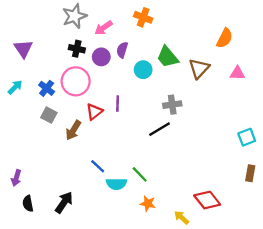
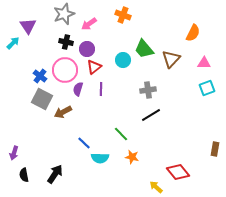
purple triangle: (23, 49) -> (28, 26), moved
purple semicircle: (122, 50) -> (78, 89), moved
cyan arrow: (15, 87) -> (13, 43), moved
red triangle: (94, 112) -> (94, 67), moved
gray square: (49, 115) -> (42, 99), size x1.5
black line: (159, 129) -> (151, 115), moved
brown arrow: (73, 130) -> (63, 112), turned 30
cyan square: (247, 137) -> (207, 88), moved
green line: (140, 174) -> (121, 134), moved
orange star: (148, 204) -> (132, 157), moved

